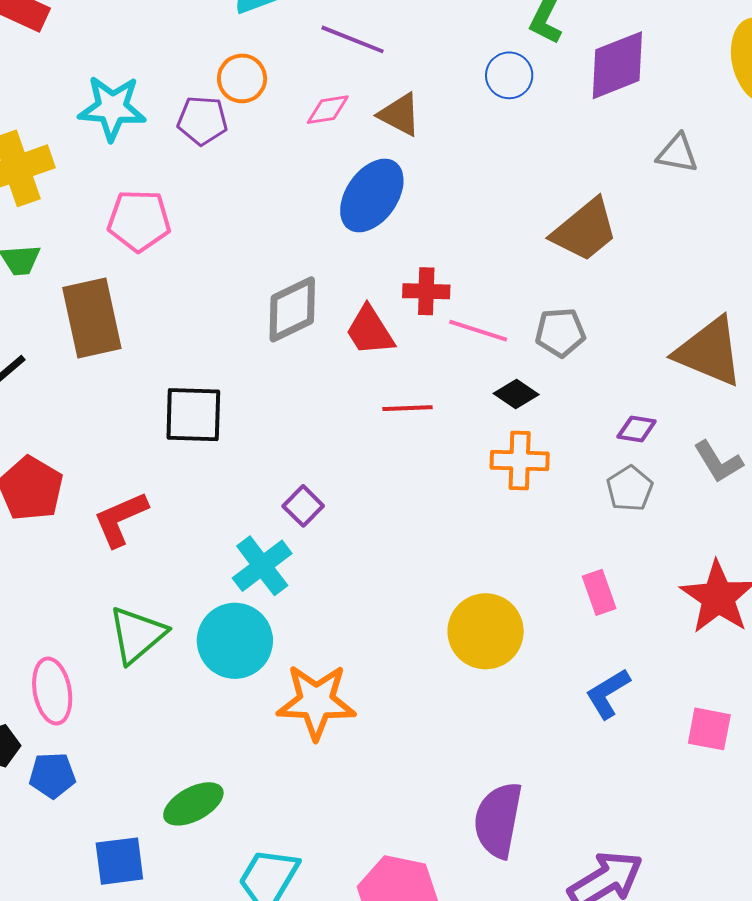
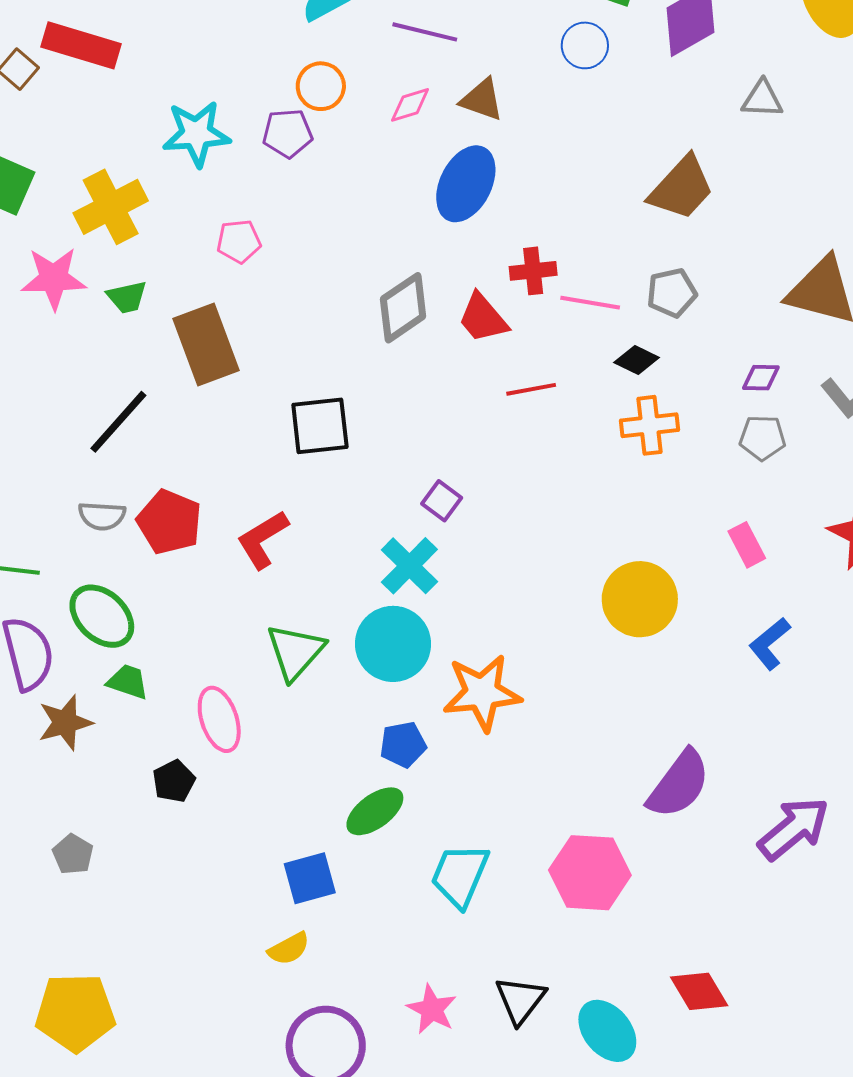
pink pentagon: (139, 221) -> (239, 241), size x0.7
gray pentagon: (630, 489) -> (762, 438), turned -30
blue pentagon: (52, 775) -> (403, 744), moved
purple semicircle: (498, 820) -> (679, 784), turned -146

